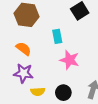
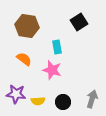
pink star: (69, 60) -> (52, 70), moved
purple star: (23, 73) -> (16, 94), moved

